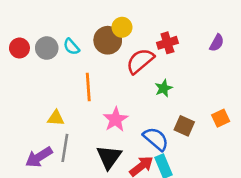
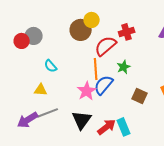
cyan semicircle: (71, 47) -> (51, 66), moved
red circle: (19, 48) -> (22, 41), moved
orange line: (88, 87) -> (96, 69), moved
blue semicircle: (156, 139) -> (104, 85), moved, turned -90
gray line: (65, 148) -> (48, 113), turned 60

